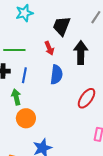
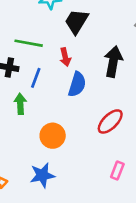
black trapezoid: (62, 26) -> (76, 21), moved
red arrow: (49, 48) -> (65, 57), moved
orange circle: (26, 118) -> (53, 136), moved

